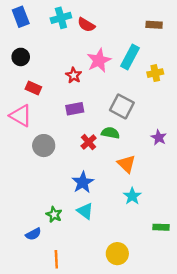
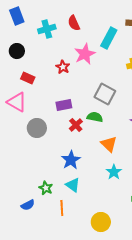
cyan cross: (61, 18) -> (47, 29), moved
red semicircle: (86, 25) -> (74, 23), turned 35
cyan rectangle: (130, 57) -> (109, 38), moved
purple rectangle: (75, 109) -> (64, 105), moved
orange line: (56, 259) -> (62, 208), moved

